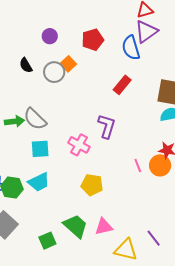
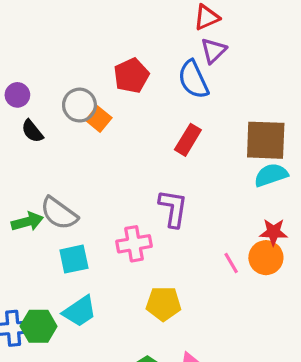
purple triangle: (146, 32) -> (213, 51), size x0.7
purple circle: (50, 36) -> (17, 95), moved
gray circle: (54, 72) -> (79, 105), moved
pink cross: (79, 145) -> (134, 244), turned -30

